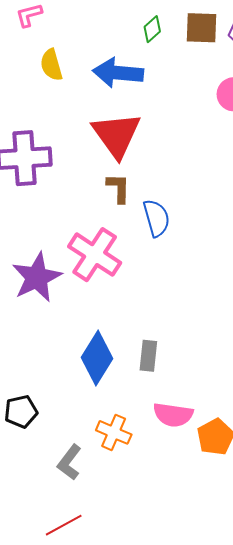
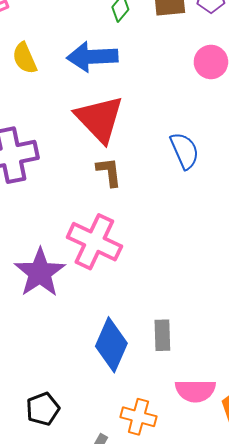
blue semicircle: (156, 218) -> (184, 151), moved

